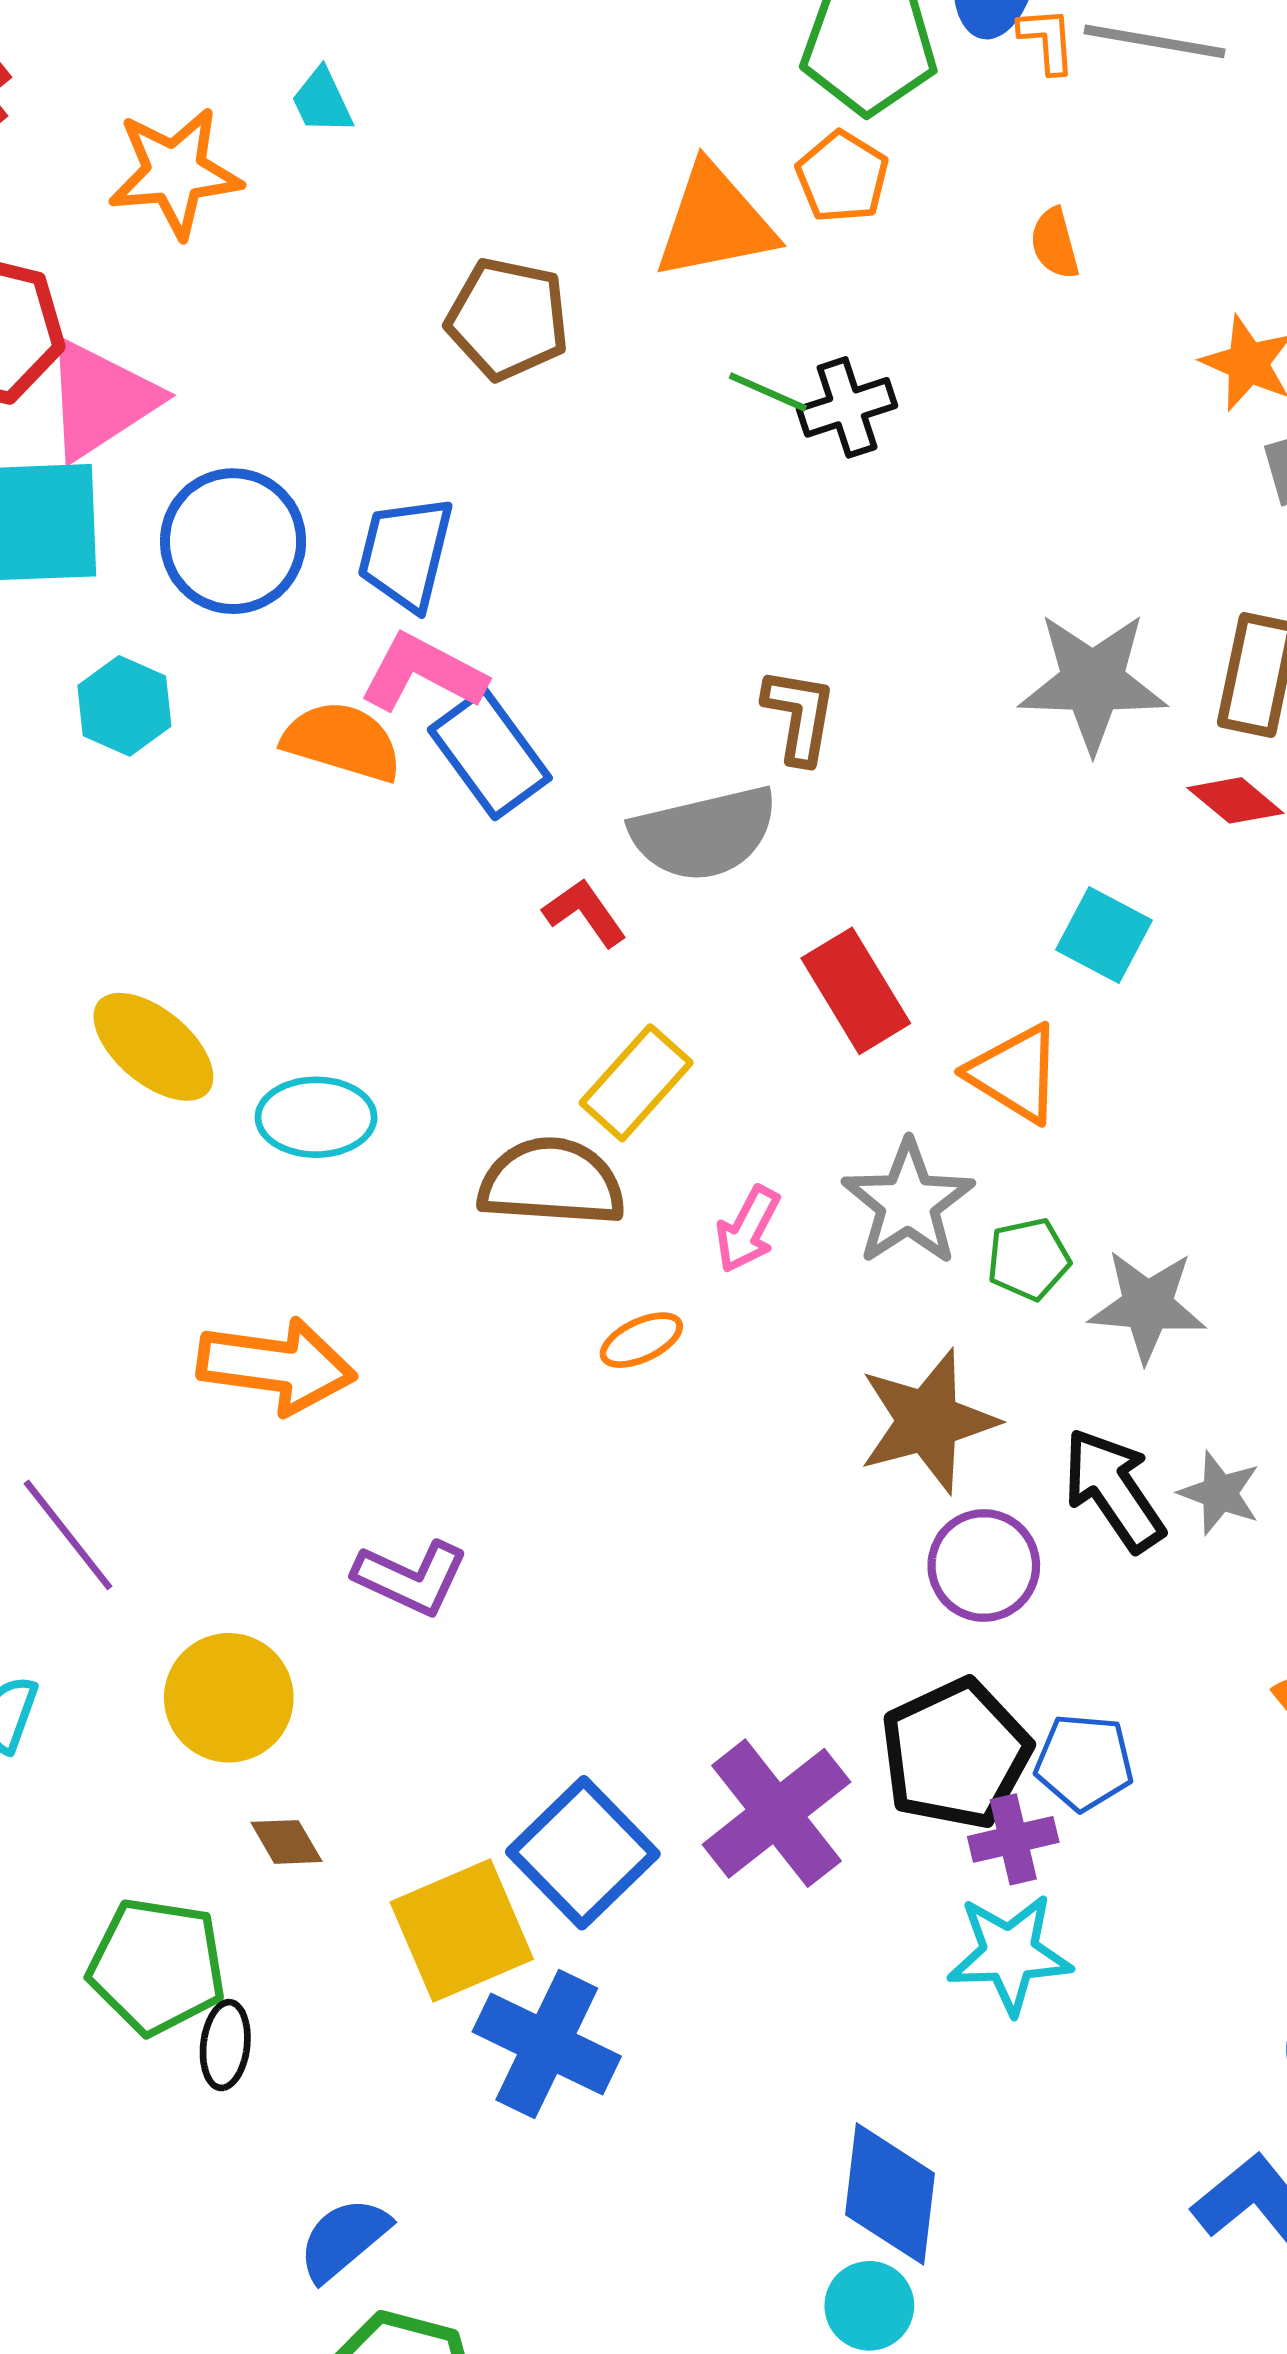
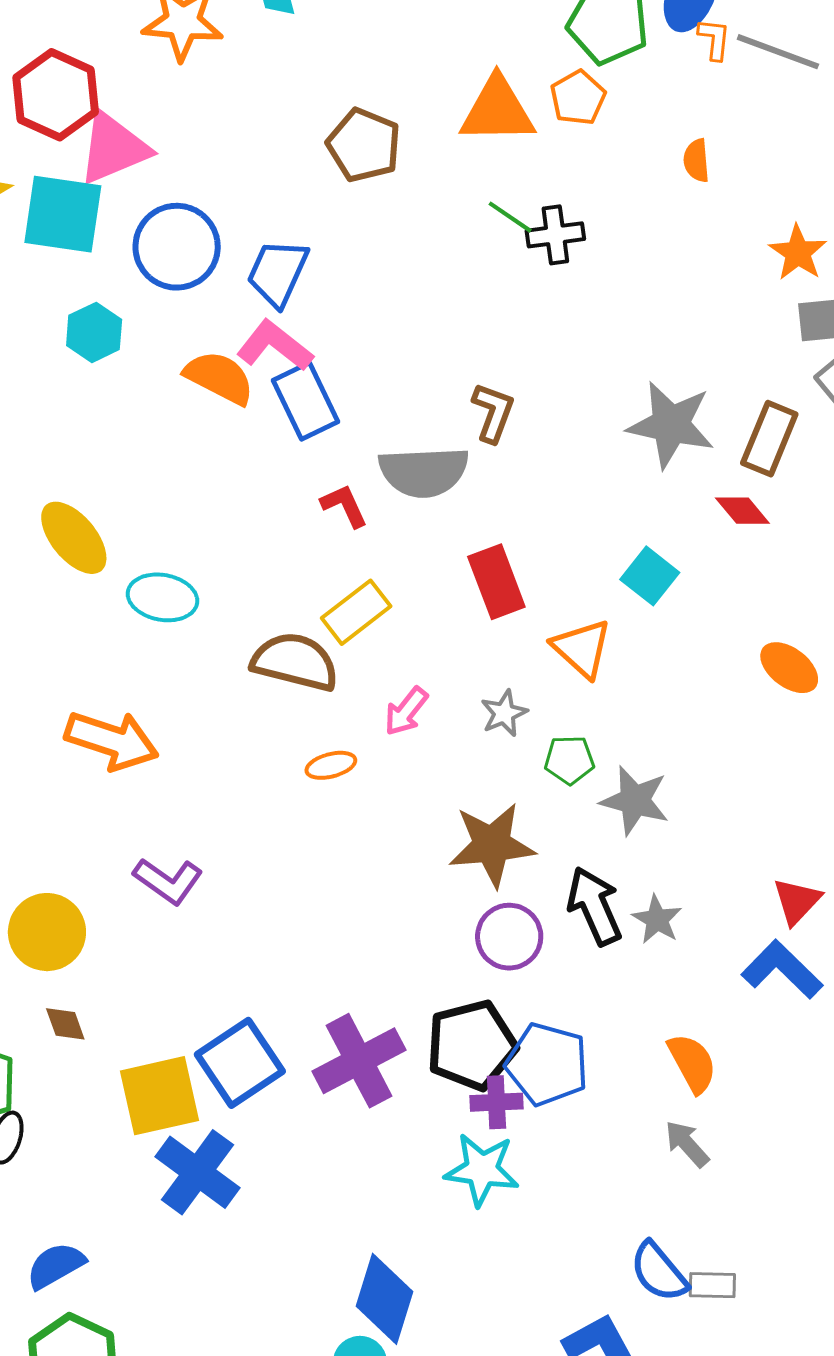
gray star: (908, 1203) -> (504, 713), size x0.6
blue pentagon: (1084, 1762) -> (547, 1064), size x1.4

